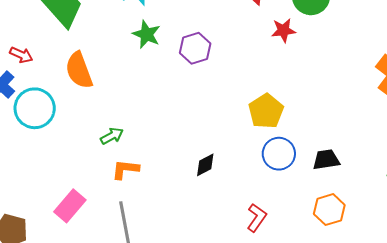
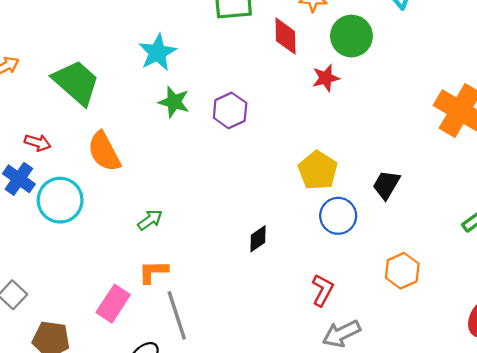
black trapezoid: (326, 160) -> (386, 185), moved, turned -44
orange L-shape: (125, 169) -> (153, 272), moved

